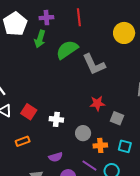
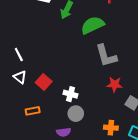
gray L-shape: (94, 64) -> (106, 56), moved
gray circle: (83, 133) -> (76, 114), moved

